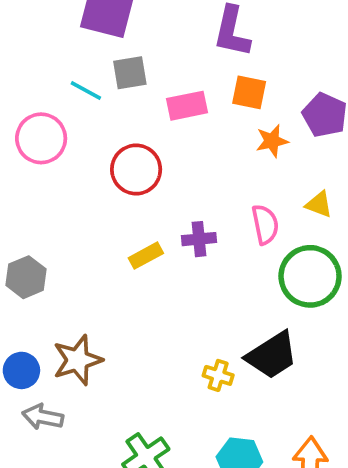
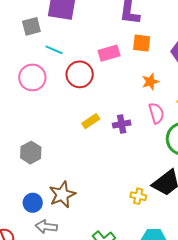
gray square: (130, 73) -> (31, 26), moved
orange star: (272, 141) -> (150, 82), moved
red circle: (136, 170) -> (80, 74), moved
yellow rectangle: (146, 256) -> (91, 121), moved

